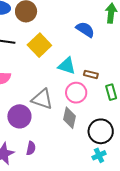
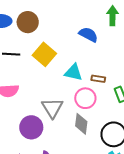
gray triangle: (42, 99) -> (52, 108), turned 45

